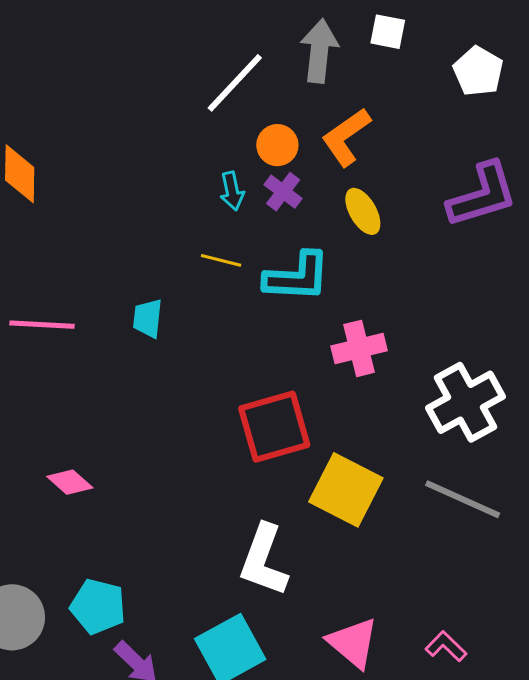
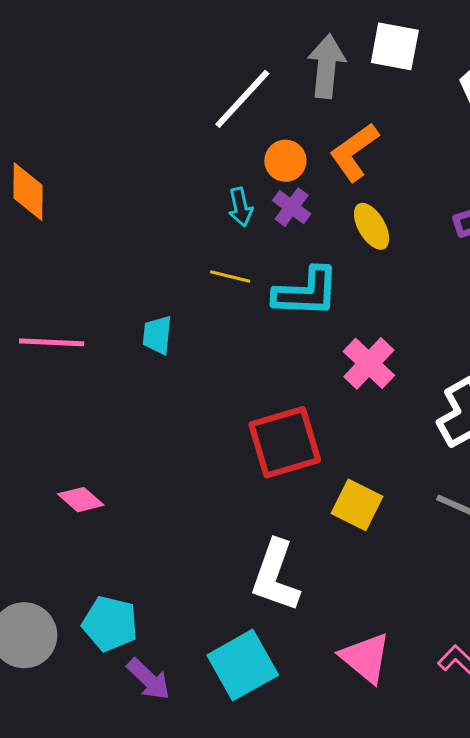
white square: (388, 32) -> (395, 46), size x1.4
pink cross: (359, 348) -> (369, 363), turned -32
yellow square: (346, 490) -> (357, 505), size x0.7

